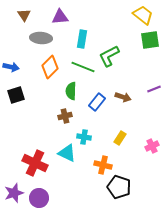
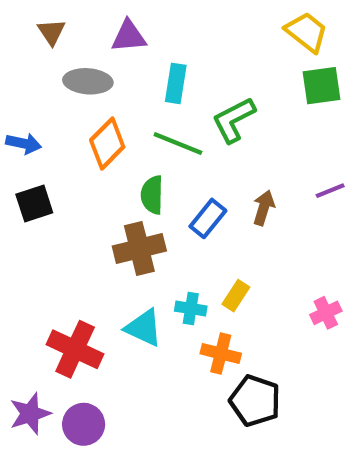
brown arrow: (123, 97) -> (264, 208), turned -91
brown cross: (65, 116) -> (139, 249), size x1.6
cyan cross: (84, 137) -> (191, 309), moved
yellow rectangle: (120, 138) -> (236, 296), moved

